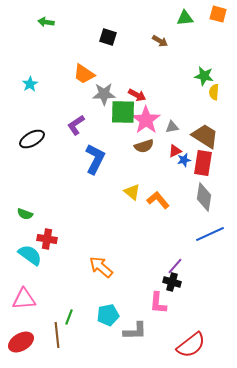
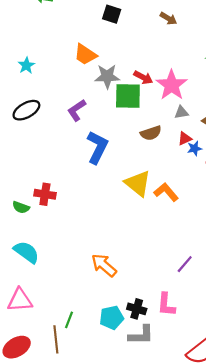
pink star: (146, 120) -> (172, 85), moved
black ellipse: (32, 139) -> (26, 110), moved
yellow triangle: (132, 192) -> (138, 183), size x1.5
red cross: (47, 239) -> (45, 194), moved
black cross: (172, 282) -> (137, 309), moved

